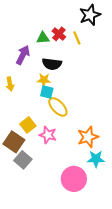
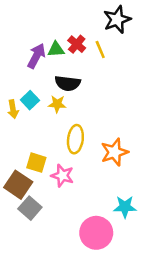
purple arrow: (23, 55) -> (36, 56), moved
cyan square: (47, 92) -> (30, 100), moved, turned 32
yellow ellipse: (58, 107) -> (75, 139), turned 50
yellow square: (28, 125) -> (36, 163), turned -35
orange star: (88, 137) -> (114, 152), moved

